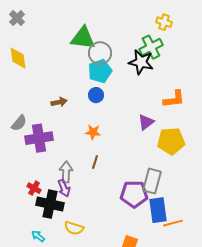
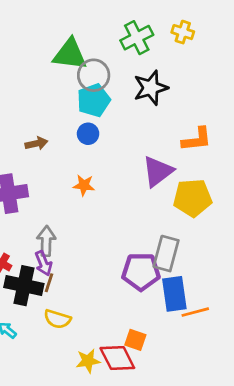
green cross: (151, 47) -> (137, 38), moved
black star: (141, 62) -> (151, 88), turned -30
purple triangle: (146, 122) -> (158, 171), size x1.4
brown line: (95, 162) -> (49, 283), moved

